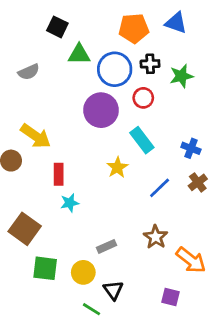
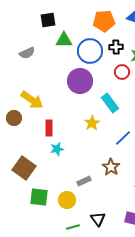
black square: (57, 27) -> (48, 20), turned -35
red circle: (143, 98) -> (122, 72), moved
brown star: (156, 237) -> (111, 167), moved
black triangle: (113, 290) -> (98, 219), moved
green line: (91, 309) -> (73, 227), turned -48

